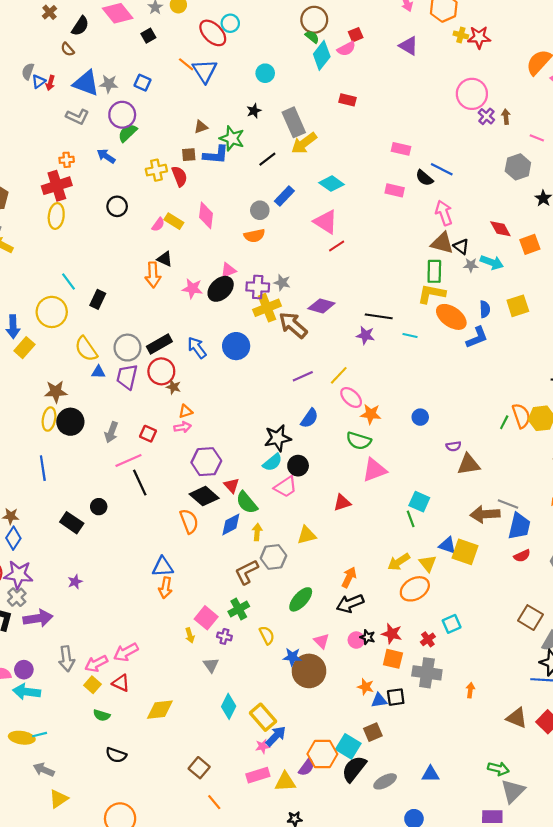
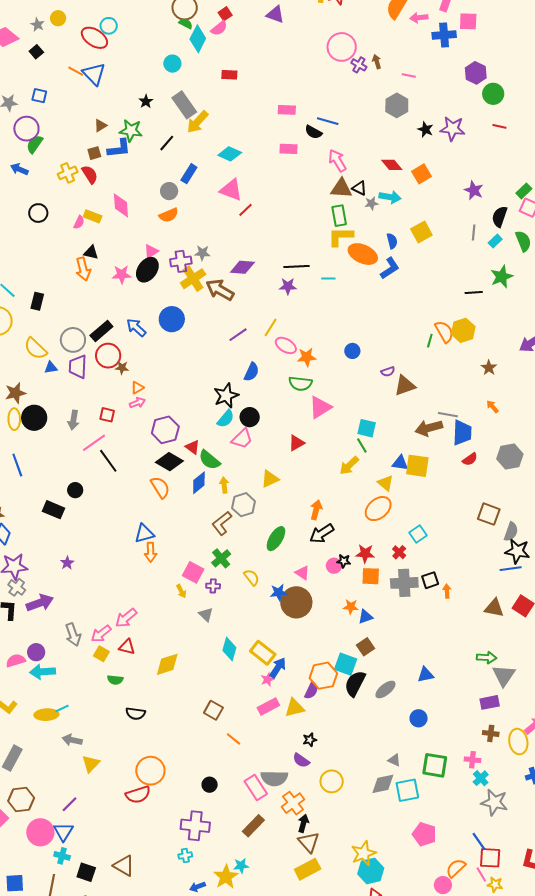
cyan circle: (265, 73) -> (172, 64), moved
yellow arrow: (399, 562) -> (349, 465), moved
black square: (396, 697) -> (430, 580), moved

